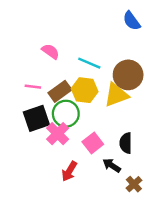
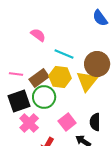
pink semicircle: (51, 51) -> (38, 35), moved
yellow triangle: (116, 95) -> (87, 81), turned -30
pink cross: (58, 134) -> (29, 123), moved

